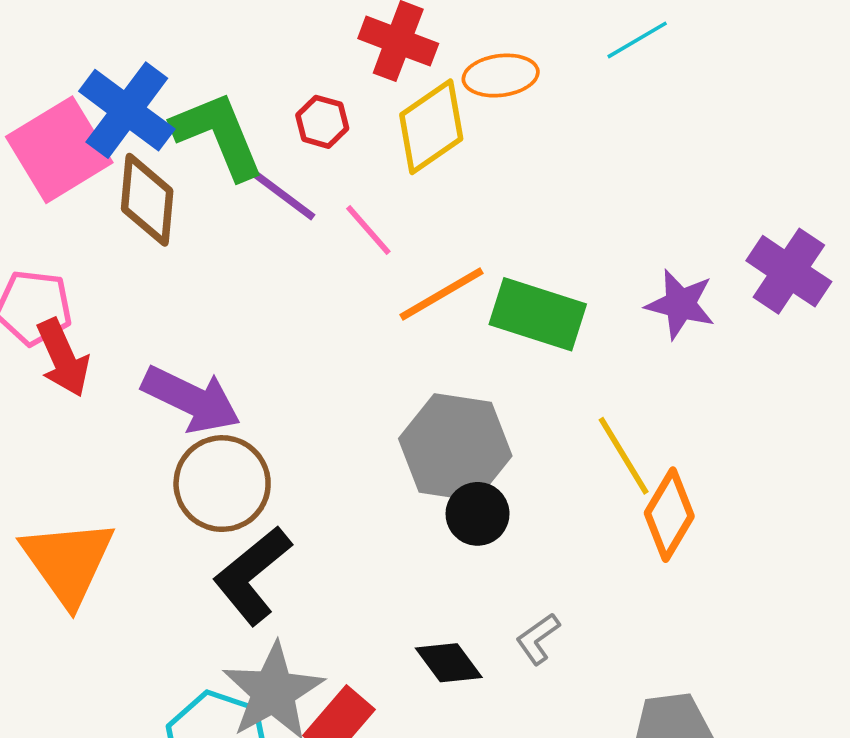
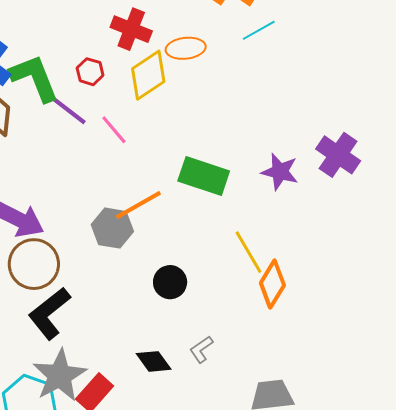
orange line: (442, 294) -> (138, 205), moved
gray hexagon: (455, 447) -> (112, 228), moved, size x0.7

